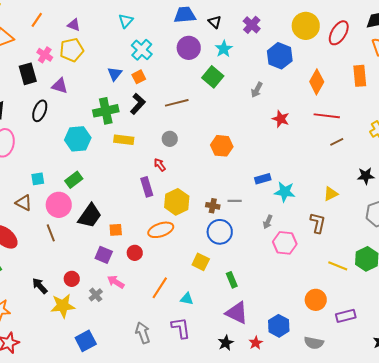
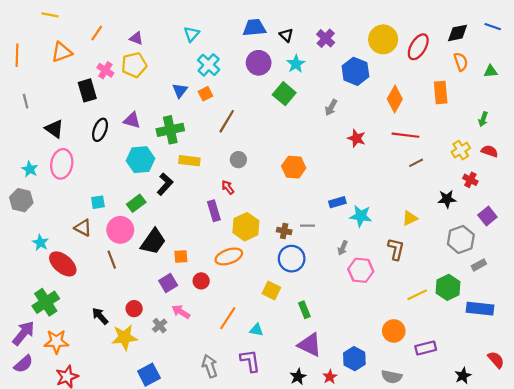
purple triangle: (60, 86) -> (132, 120), moved
brown line: (177, 103) -> (227, 121), moved, turned -45
black L-shape: (138, 104) -> (165, 184), moved
purple square: (104, 255) -> (168, 283), turned 36
yellow line: (338, 266) -> (417, 295), turned -48

